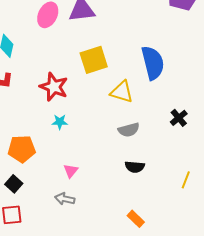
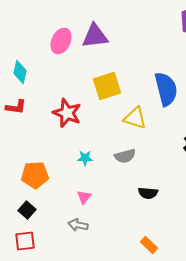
cyan star: (60, 122) -> (85, 158), moved
gray semicircle: (129, 130) -> (125, 156), moved

